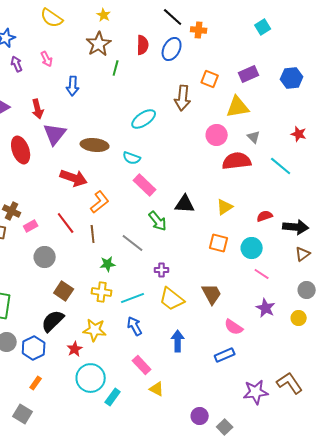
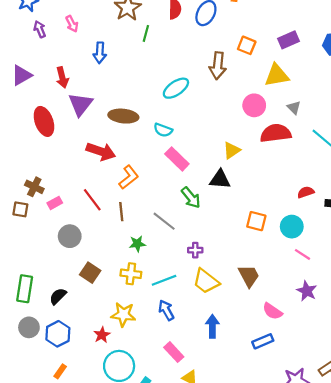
yellow triangle: (225, 207) -> (232, 150), moved
black semicircle: (53, 321) -> (58, 296), moved, size x0.7

